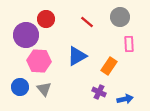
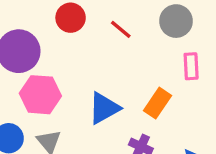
red circle: (46, 19) -> (71, 18), moved
blue triangle: (77, 56) -> (104, 108), moved

